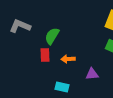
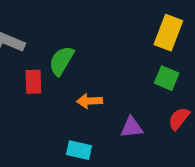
red rectangle: (45, 55) -> (33, 82), moved

